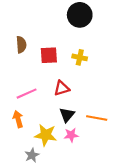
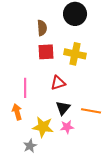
brown semicircle: (21, 45) -> (42, 28), moved
yellow cross: (80, 57) -> (75, 54), size x1.5
pink line: (27, 94) -> (25, 88), turned -66

